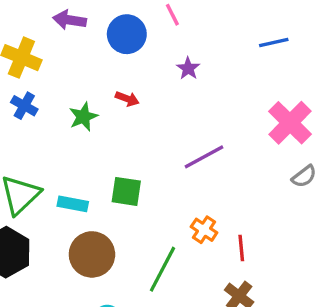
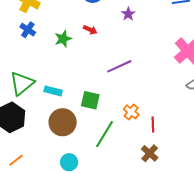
purple line: (204, 157) -> (119, 66), moved
green square: (126, 191) -> (90, 100), moved

